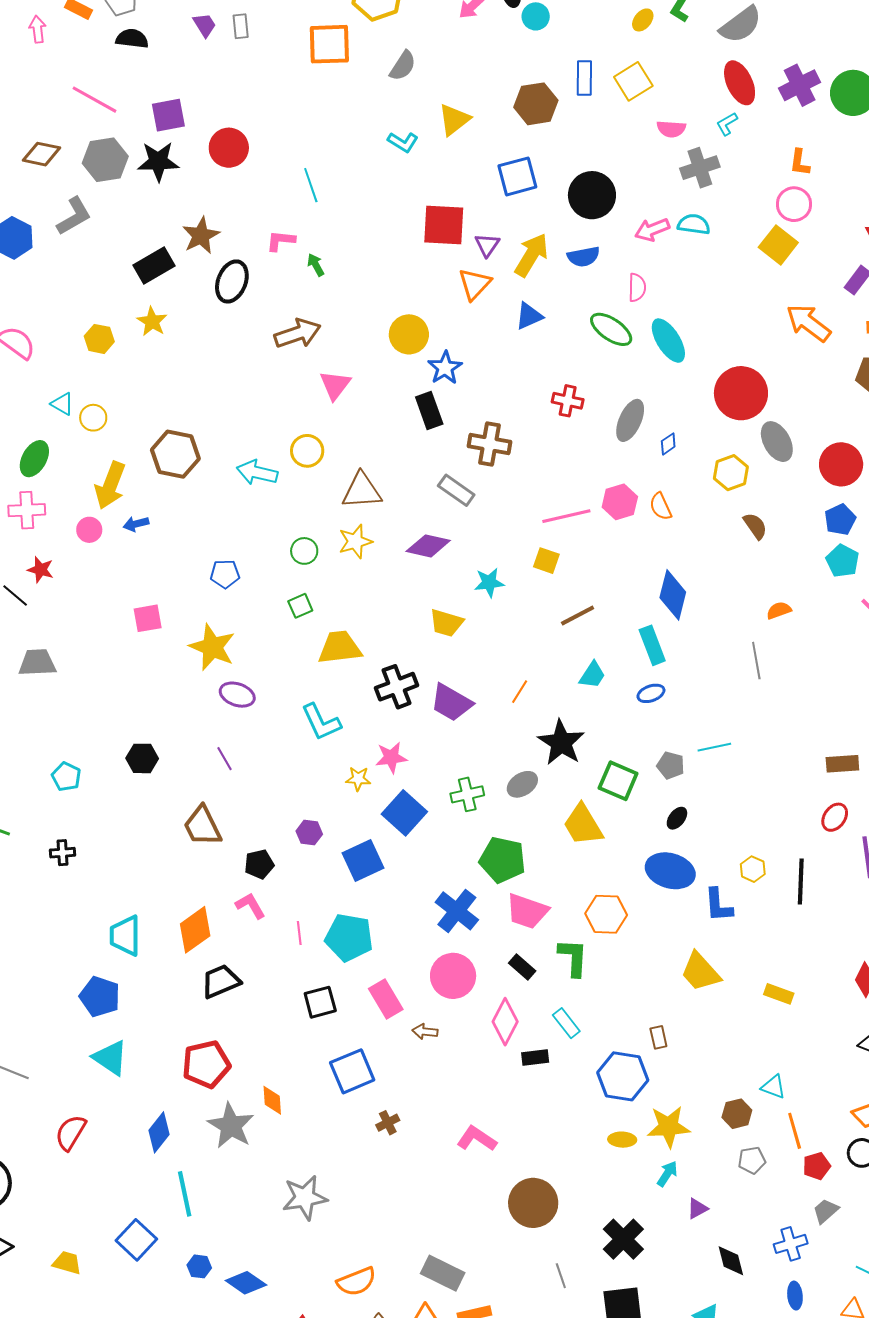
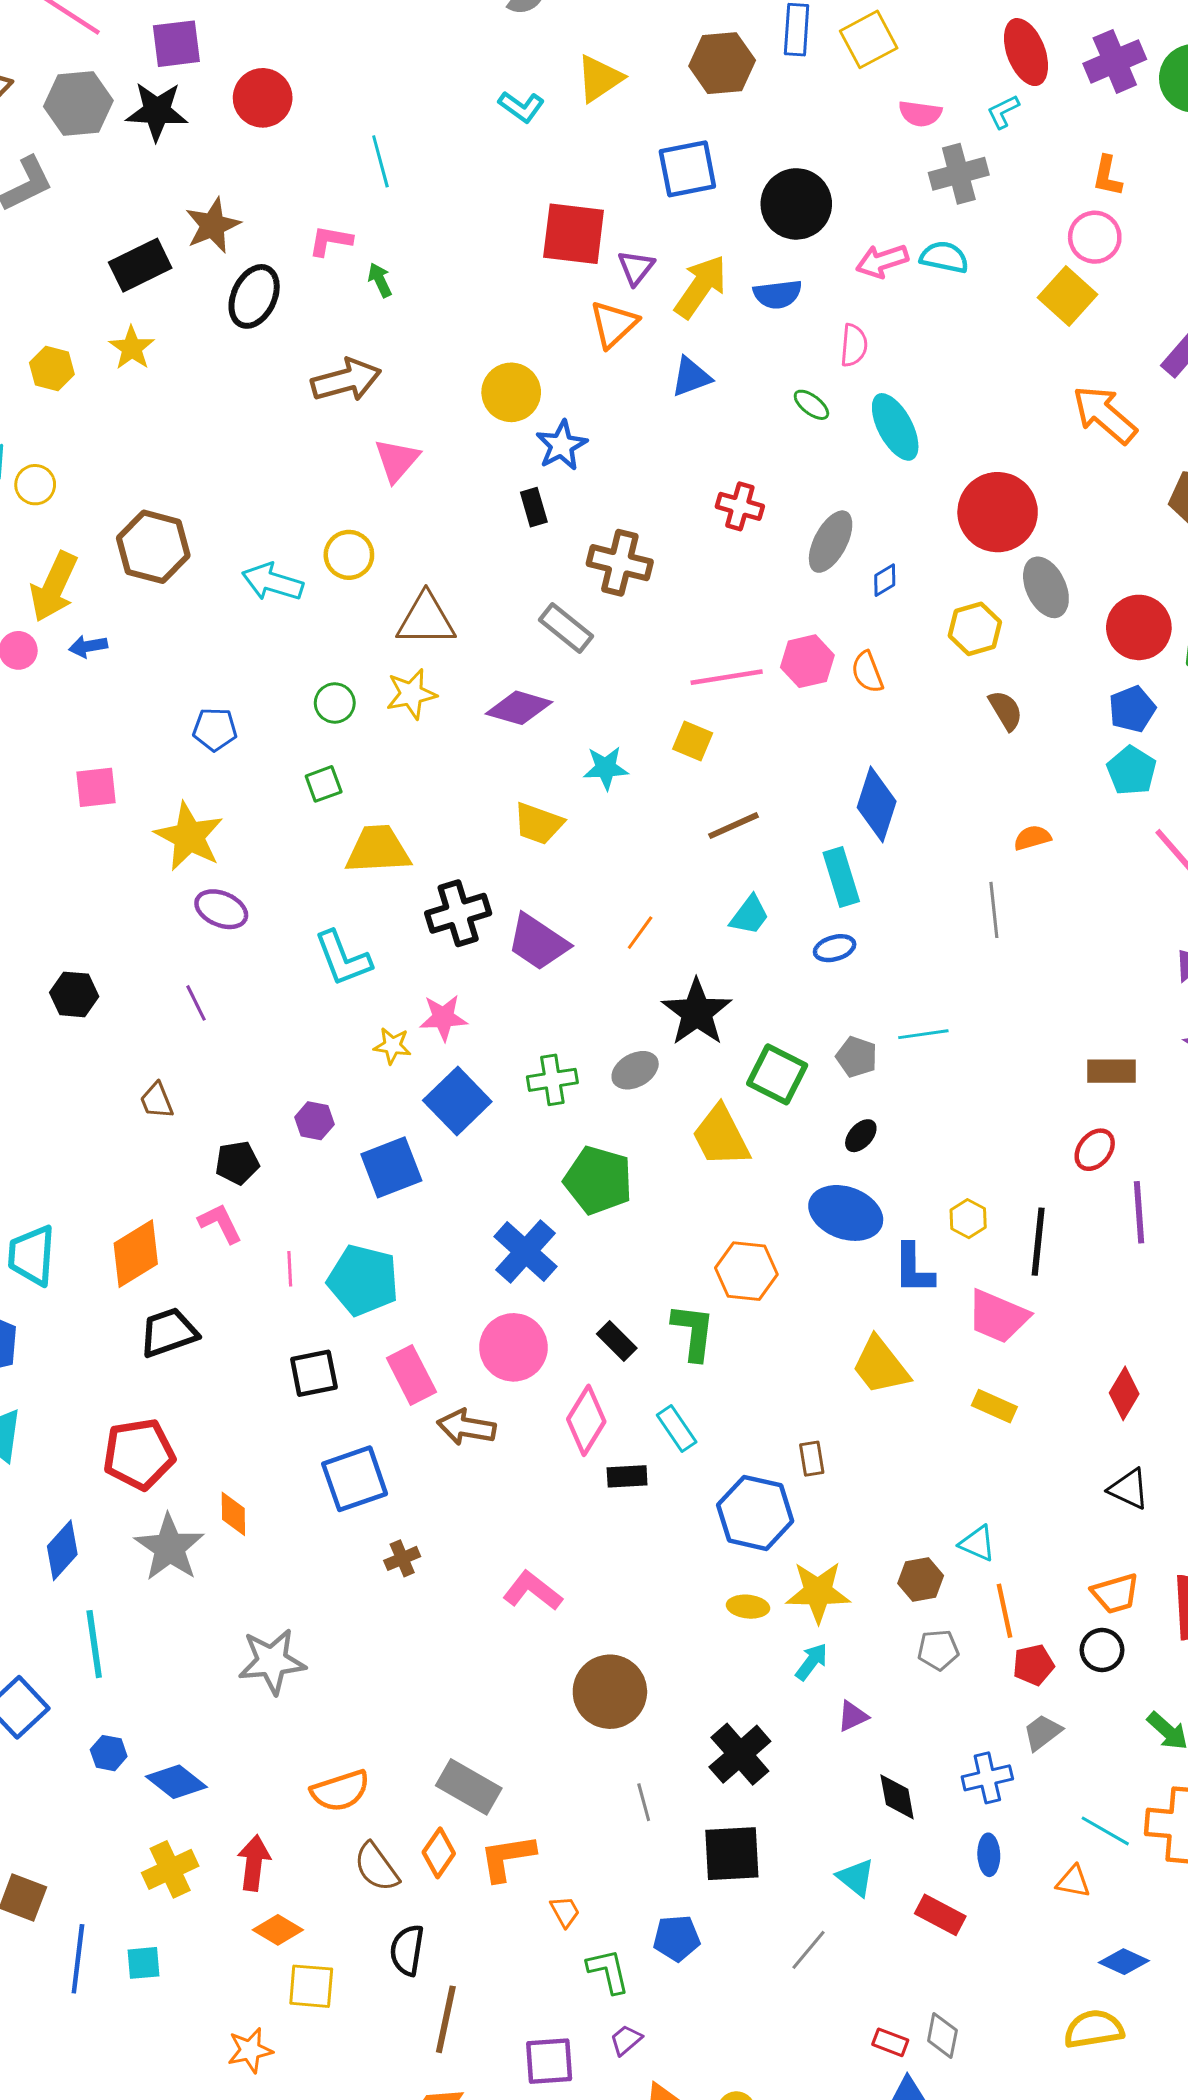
green ellipse: (611, 329) -> (811, 405), size x0.6
black rectangle: (429, 411) -> (534, 507), size x0.7
brown trapezoid: (202, 826) -> (157, 1101), size x0.6
pink trapezoid: (527, 911) -> (998, 1316), moved
brown arrow: (425, 1032) -> (466, 1427), size x1.5

